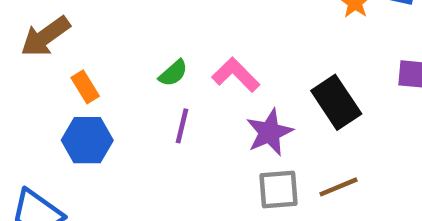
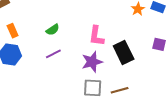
pink L-shape: (236, 75) -> (96, 36), moved, turned -135
purple line: (182, 126) -> (53, 54), turned 42

